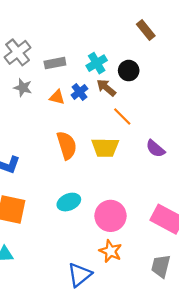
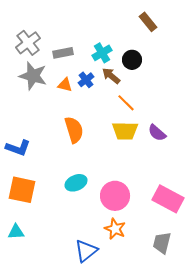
gray star: (23, 88) -> (33, 76), size x1.6
yellow trapezoid: (105, 147) -> (125, 131), moved

